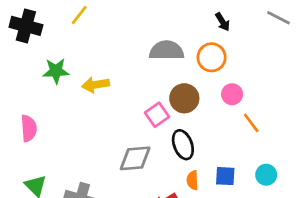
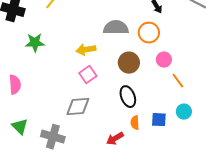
yellow arrow: (96, 85) -> (86, 50), moved
pink square: (157, 115) -> (88, 75), moved
gray diamond: (135, 158) -> (78, 107), moved
cyan circle: (266, 175) -> (184, 112), moved

